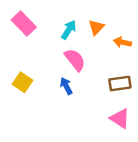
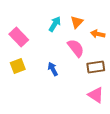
pink rectangle: (24, 24) -> (19, 37), moved
pink semicircle: (75, 60) -> (76, 48), moved
yellow square: (22, 82) -> (18, 66), turned 35

